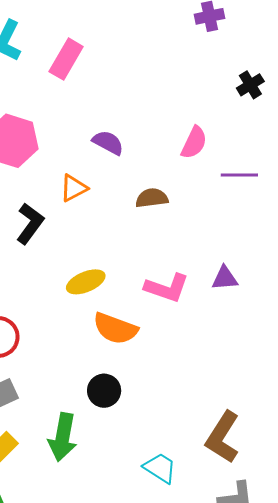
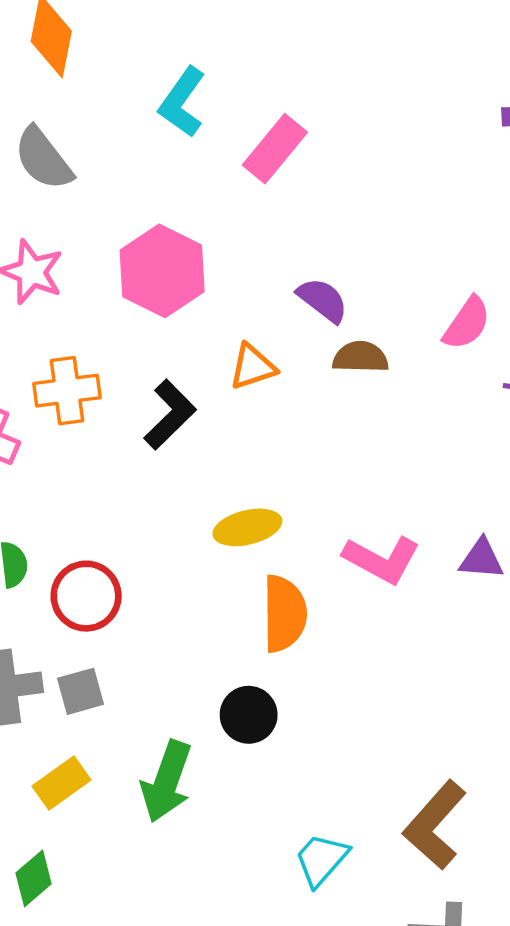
brown semicircle: (152, 198) -> (360, 357), moved
orange semicircle: (115, 329) -> (284, 614), turned -120
cyan trapezoid: (160, 468) -> (321, 860), turned -90

